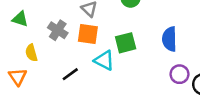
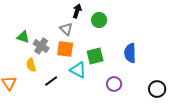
green triangle: (20, 19) -> (23, 37), moved
yellow semicircle: (31, 53) -> (31, 65), moved
purple circle: (179, 74) -> (114, 84), moved

